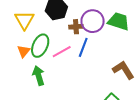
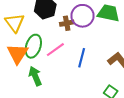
blue line: (83, 47) -> (82, 58), moved
orange triangle: (24, 51) -> (18, 54), size x1.6

